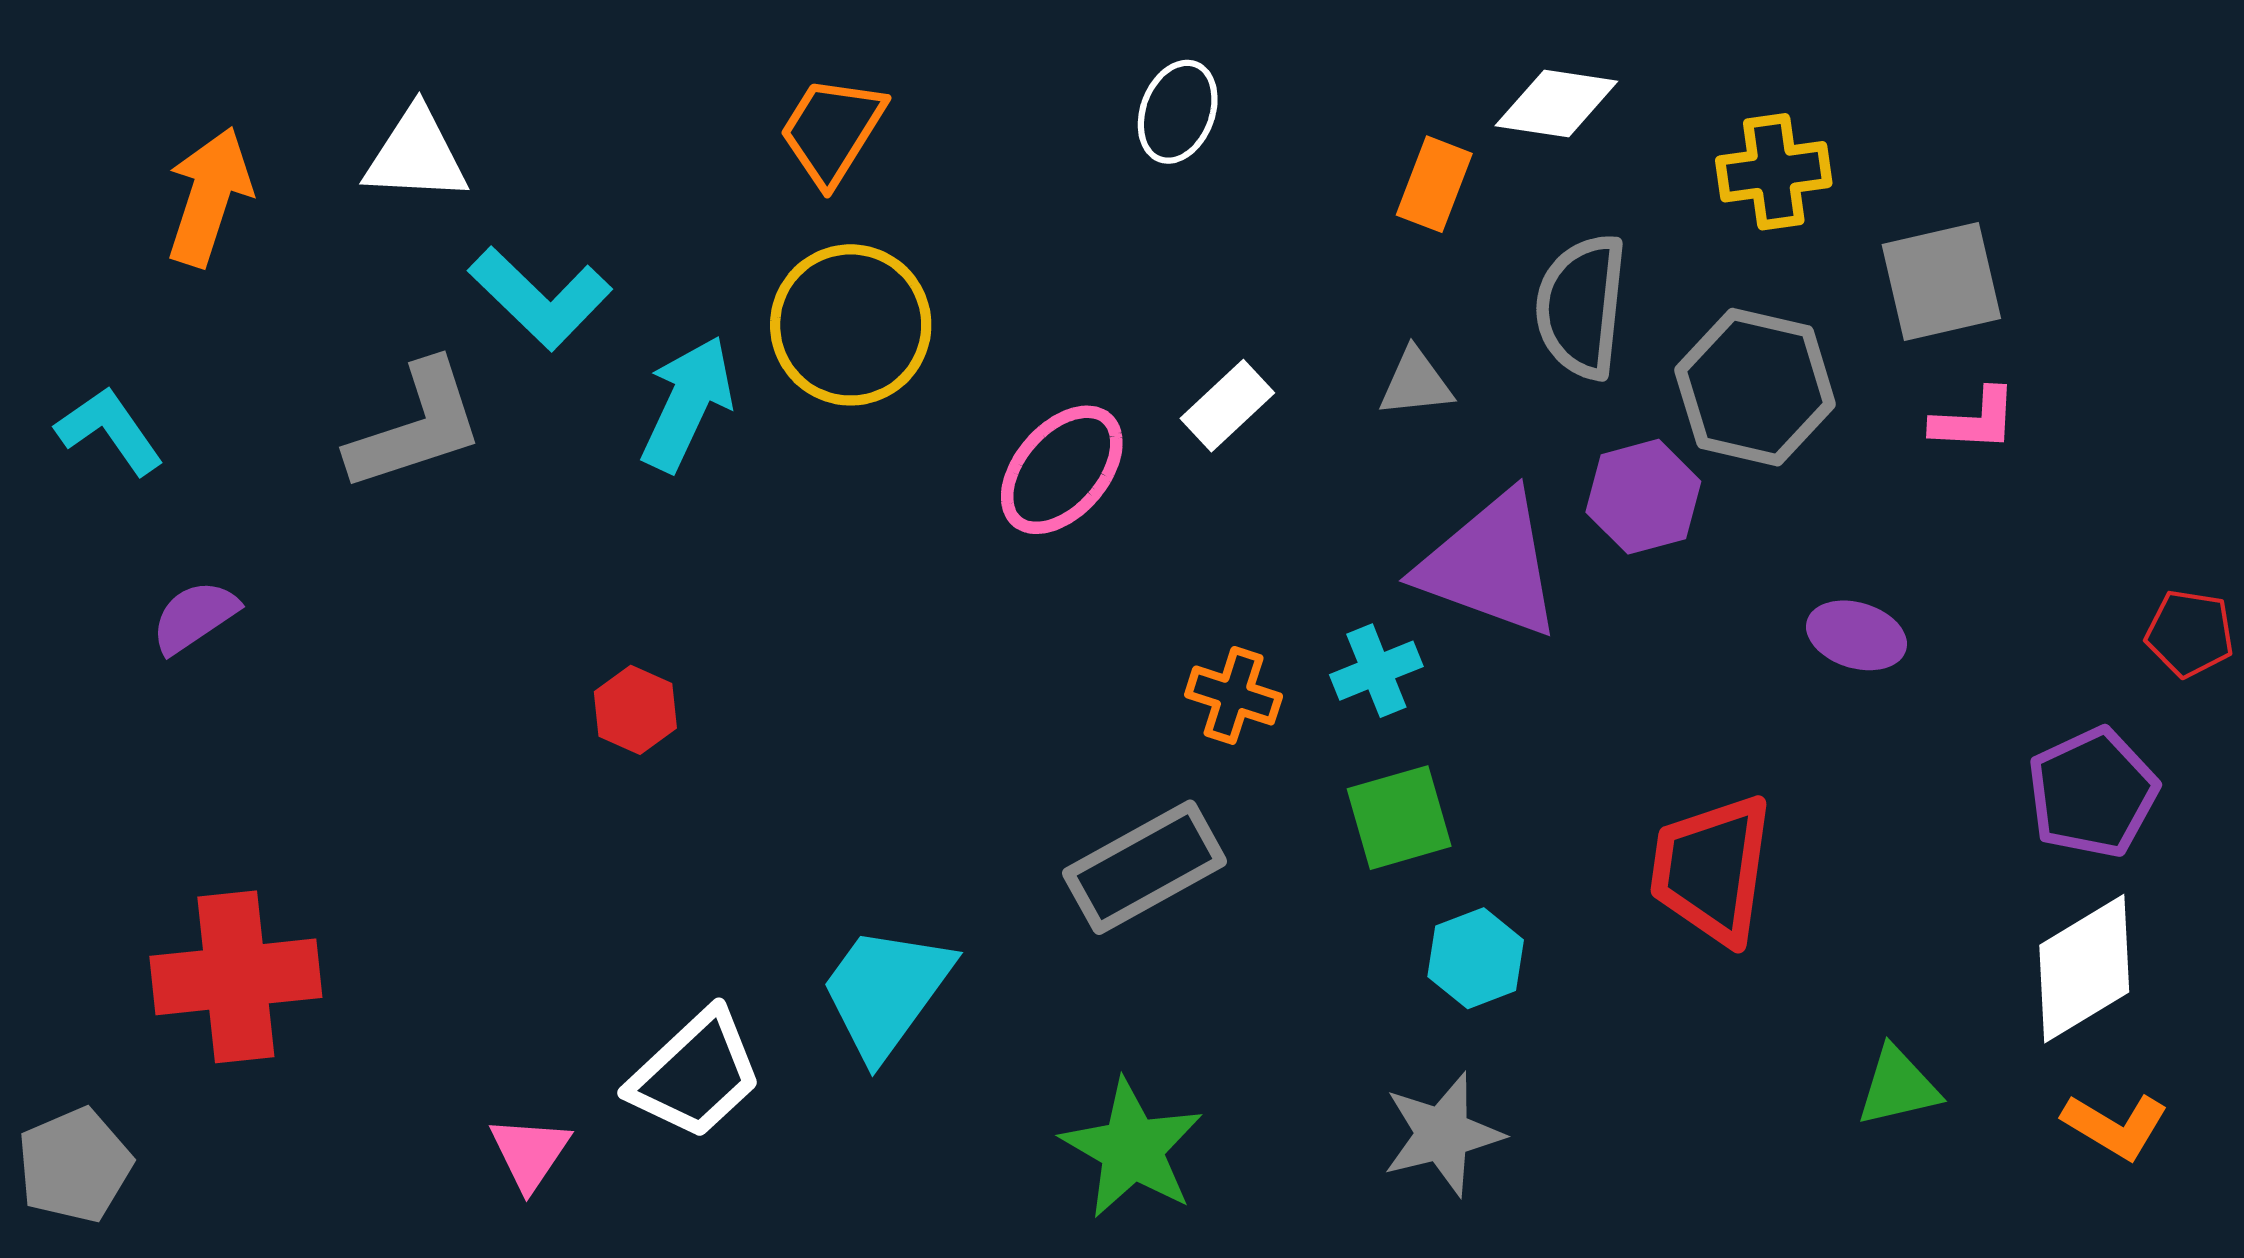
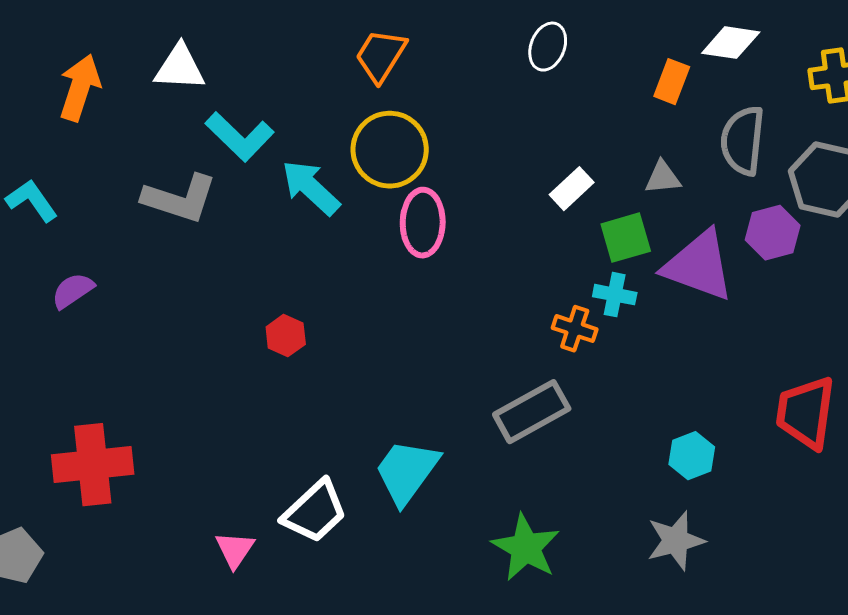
cyan arrow: (687, 404) -> (311, 188), turned -72
gray L-shape: (416, 426) -> (180, 199), turned 36
pink ellipse: (1062, 470) -> (423, 223), moved, turned -40
cyan cross: (1376, 671) -> (615, 295), moved, turned 33
green square: (1399, 818) -> (626, 238), moved

